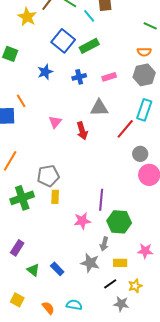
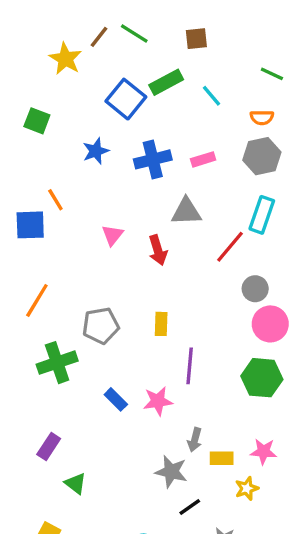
cyan line: (89, 16) -> (211, 96), moved
green rectangle: (89, 46) -> (166, 82), moved
blue cross: (79, 77) -> (153, 159), size x1.5
yellow rectangle: (55, 197) -> (161, 324), moved
green hexagon: (119, 222) -> (262, 378), moved
yellow rectangle: (120, 263) -> (222, 458), moved
blue rectangle: (57, 269) -> (116, 399), moved
black line: (110, 284) -> (190, 507), moved
yellow star: (135, 286) -> (247, 488), moved

